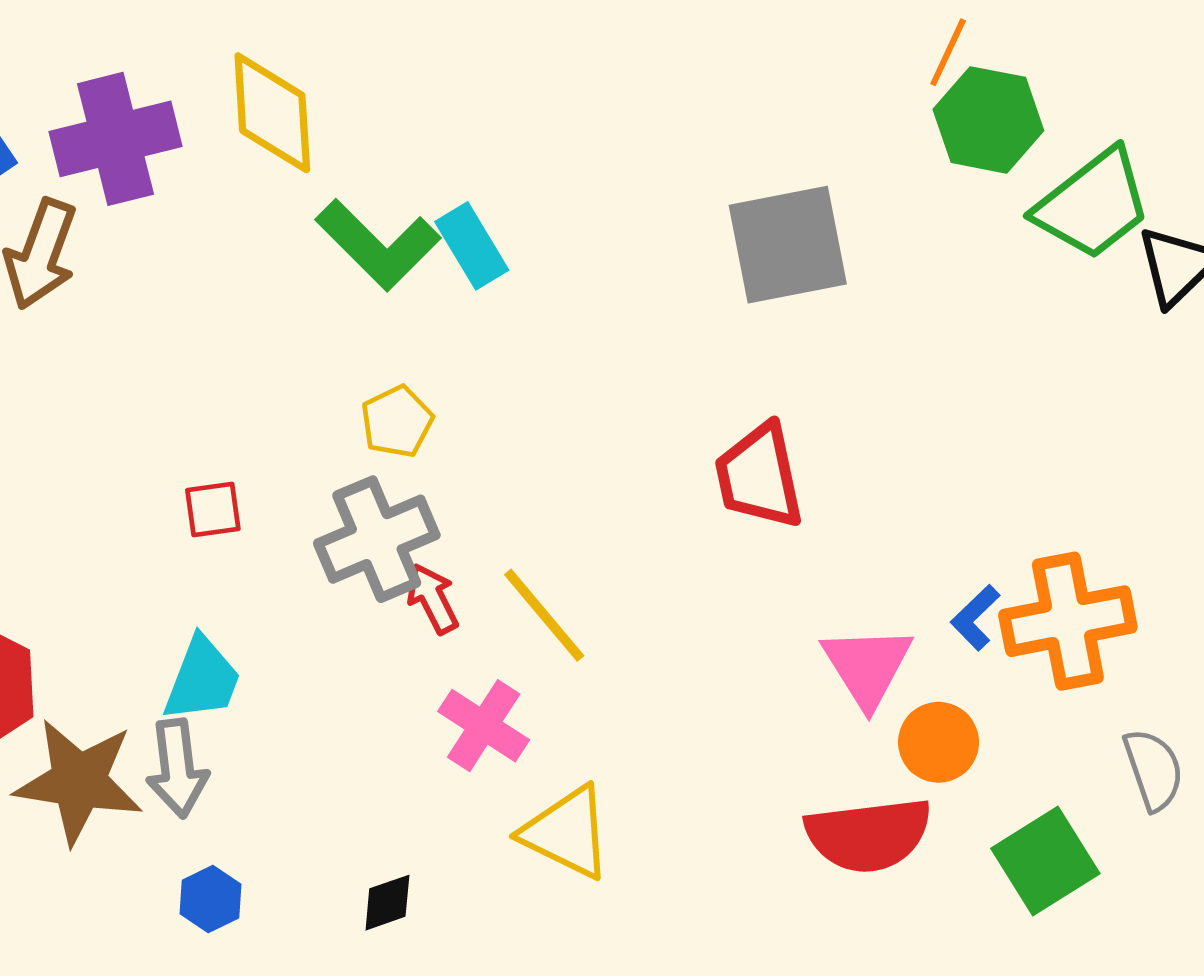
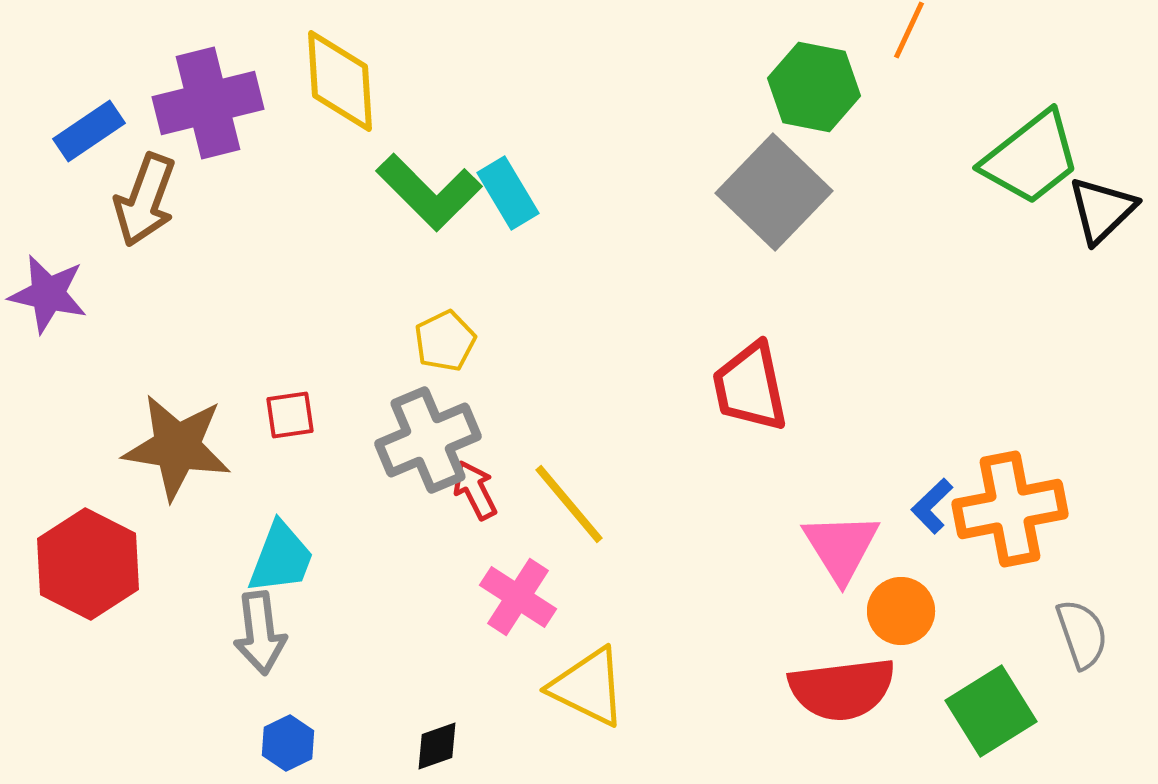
green hexagon: (988, 120) -> (814, 87), moved
gray square: (788, 245) -> (774, 192), turned -35
brown star: (79, 781) -> (177, 447), moved

